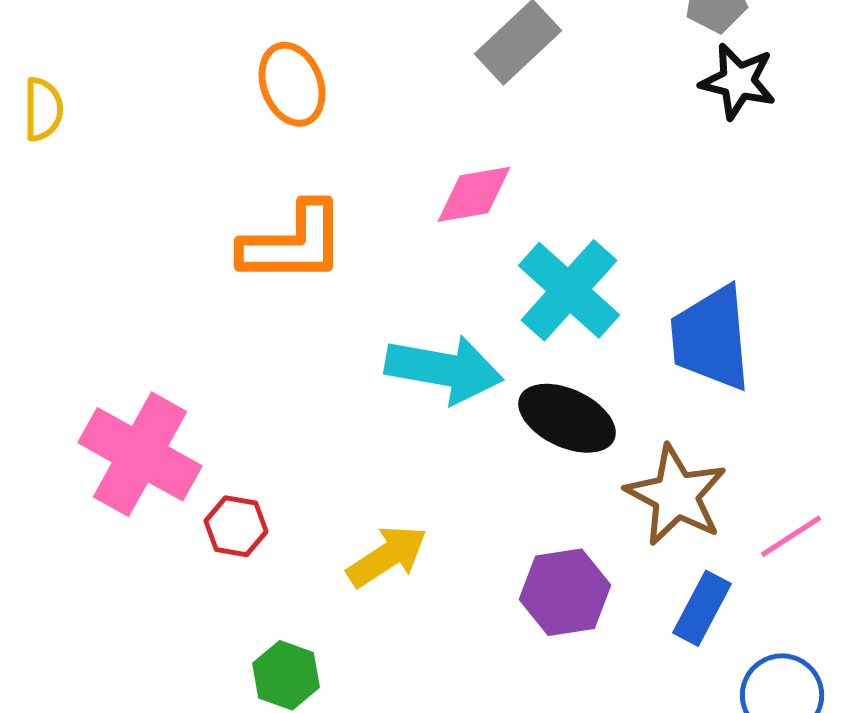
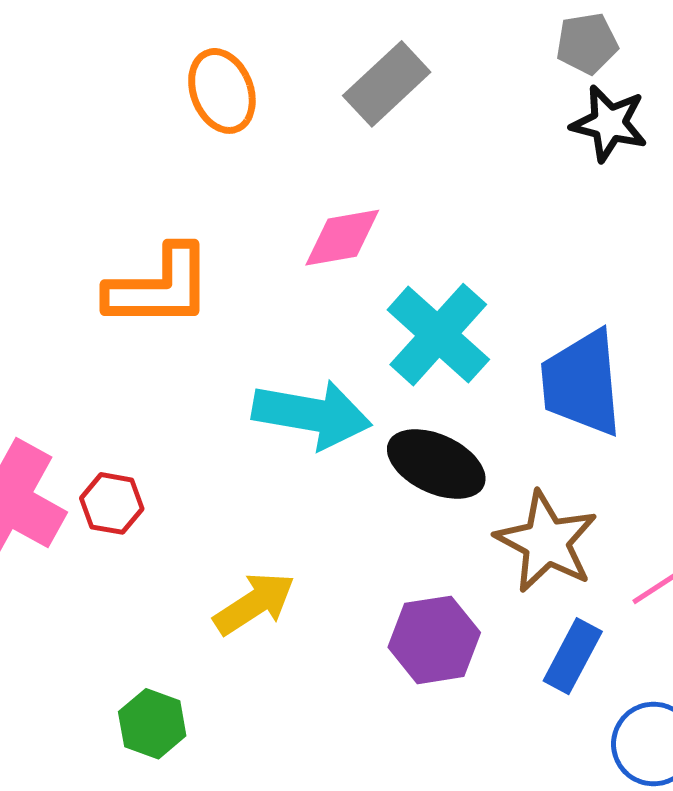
orange ellipse: (292, 84) -> (222, 91), moved
red hexagon: (236, 526) -> (112, 503), moved

